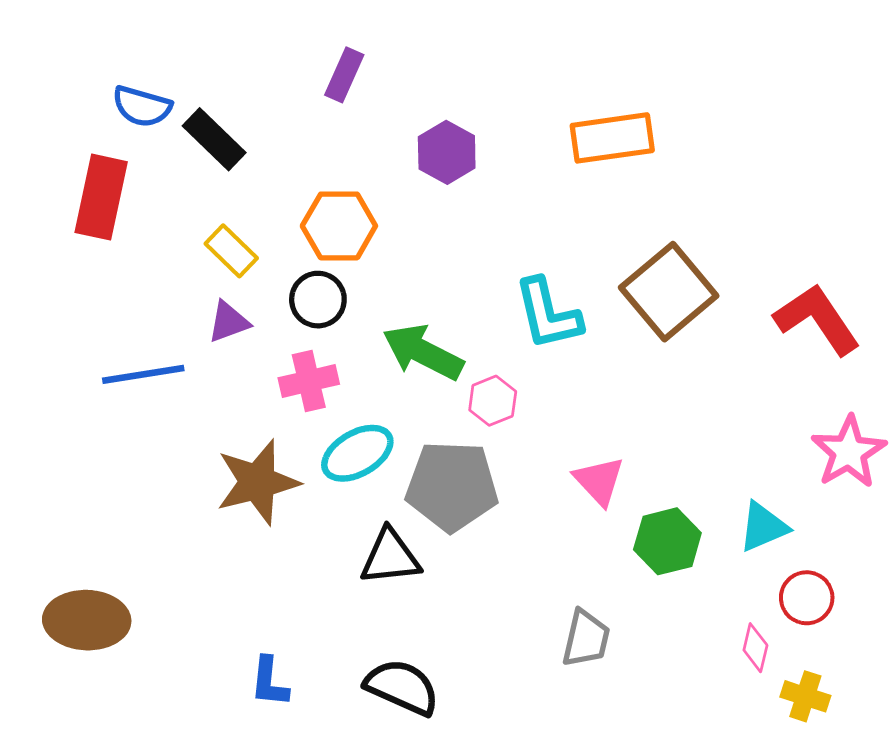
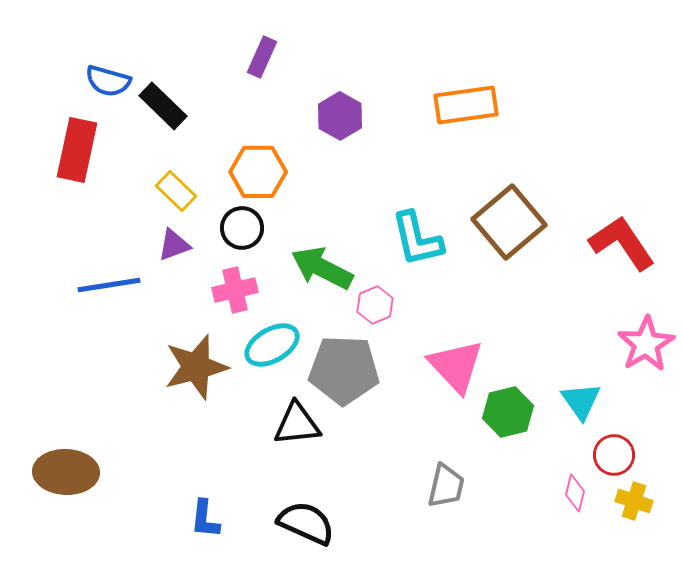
pink triangle: (599, 481) -> (456, 366), size x1.4
cyan triangle: (763, 527) -> (581, 401), turned -42
yellow cross: (805, 696) -> (634, 501), moved

